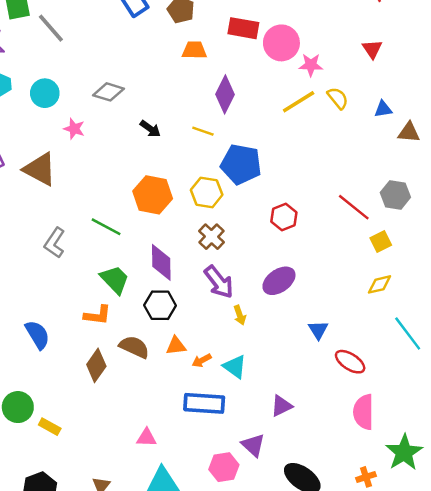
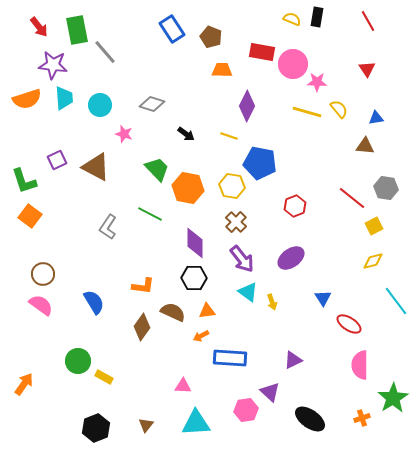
yellow line: (299, 102) -> (307, 112), turned 48
brown triangle: (409, 132) -> (365, 146), moved
green trapezoid: (115, 280) -> (157, 169), moved
yellow arrow: (240, 315) -> (272, 302), moved
orange arrow: (202, 360) -> (201, 336), moved
cyan triangle: (235, 367) -> (248, 292), moved

